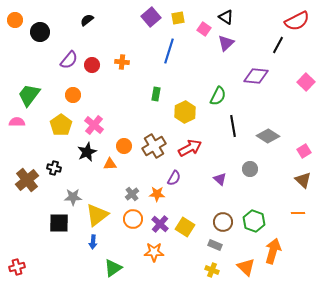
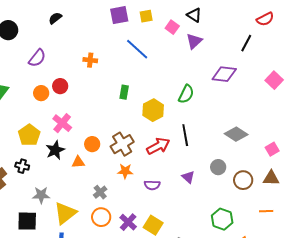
purple square: (151, 17) -> (119, 15), turned 30
red semicircle: (297, 21) -> (265, 19), size x0.7
blue line: (169, 51) -> (137, 49), turned -65
red circle: (92, 65) -> (60, 86), moved
yellow pentagon: (61, 125) -> (29, 135), moved
black line: (233, 126) -> (185, 135), moved
purple semicircle: (174, 178) -> (152, 185), moved, turned 63
brown triangle: (303, 180) -> (271, 178), turned -42
orange star: (157, 194) -> (125, 171), moved
brown circle: (223, 222) -> (243, 180), moved

